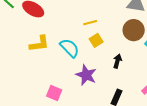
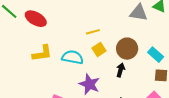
brown circle: (134, 30) -> (127, 49), moved
cyan semicircle: (70, 48) -> (72, 57), turned -35

